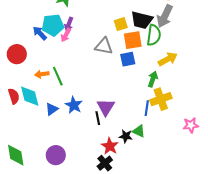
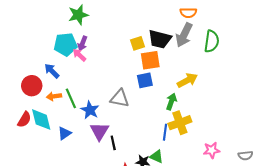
blue arrow: (40, 33) -> (52, 71), moved
pink arrow: (66, 35) -> (79, 55), turned 104
green semicircle: (154, 35) -> (212, 41), moved
gray triangle: (104, 46) -> (120, 98), moved
red circle: (17, 54) -> (32, 86), moved
red semicircle: (14, 96) -> (24, 120), turned 49
blue star: (74, 105) -> (90, 110), moved
purple triangle: (106, 107) -> (99, 131), moved

